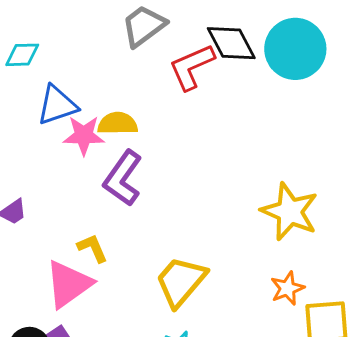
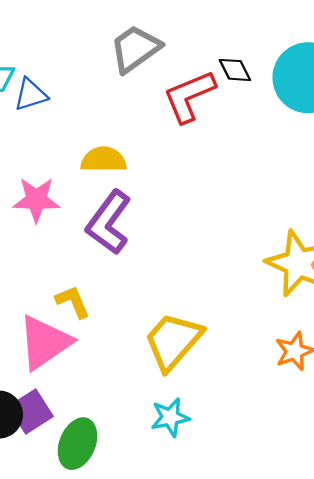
black diamond: (231, 43) -> (235, 70), size x0.6
blue triangle: (57, 105) -> (31, 95), moved, size x0.7
pink star: (84, 135) -> (36, 200), moved

